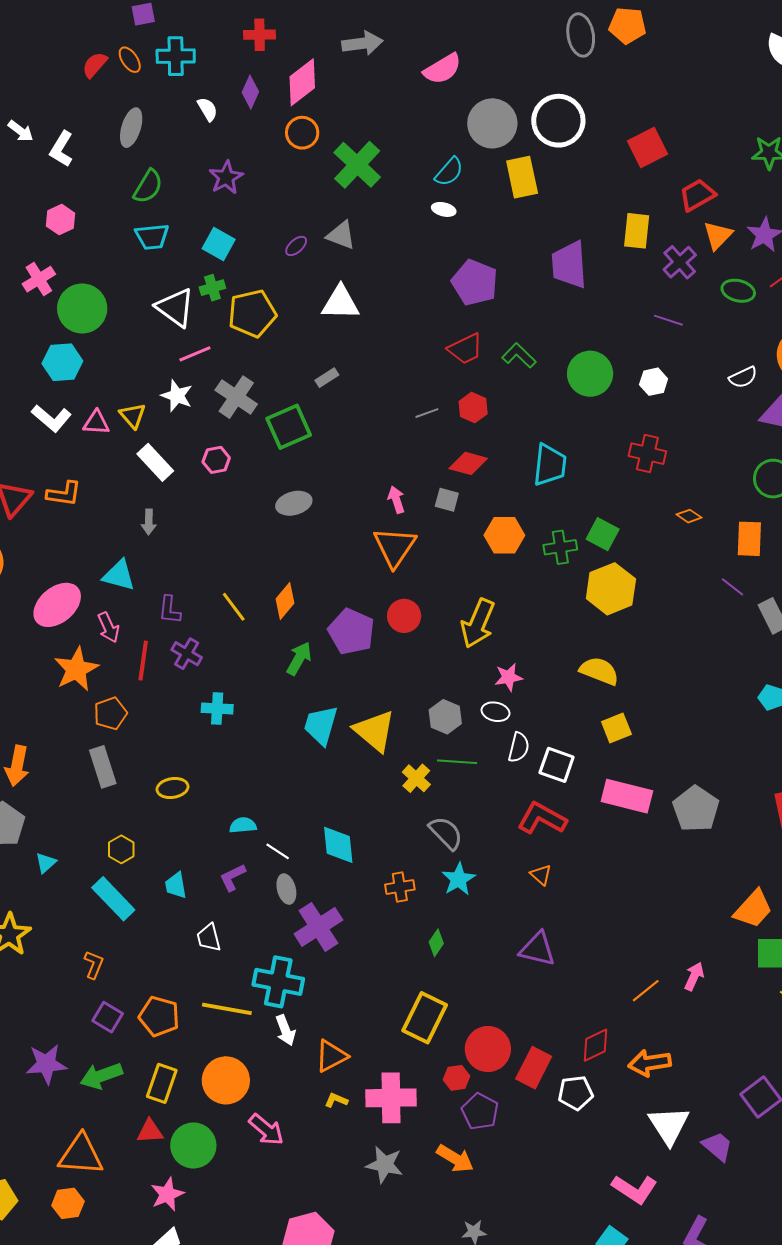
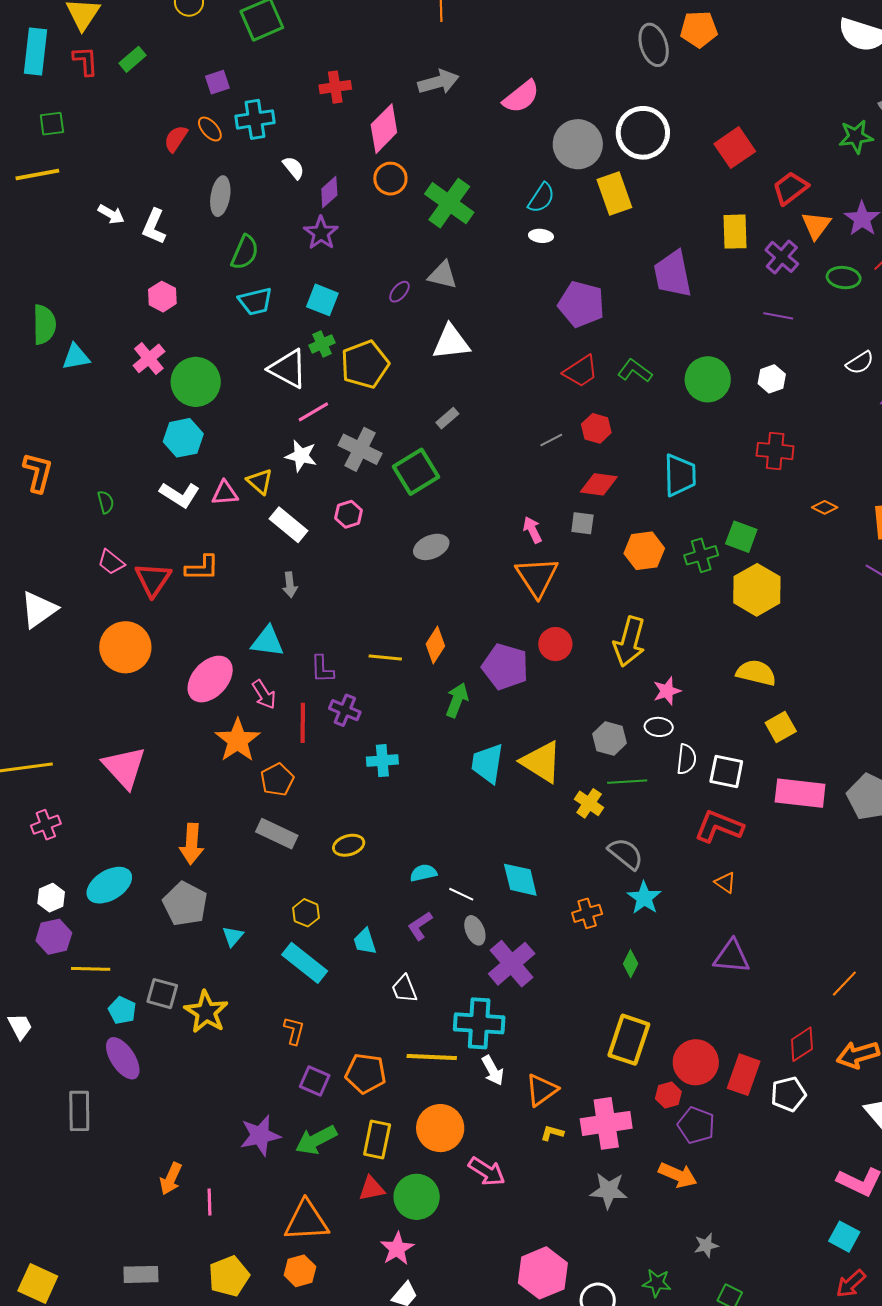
purple diamond: (250, 92) -> (329, 192), moved, turned 32
yellow line: (234, 607) -> (385, 658), turned -40
gray rectangle: (103, 767) -> (277, 834), turned -39

